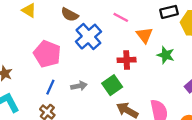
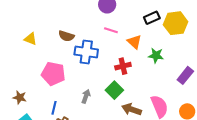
blue cross: (88, 37) -> (86, 52), turned -30
gray arrow: (79, 86) -> (86, 96), turned -48
blue line: (50, 87) -> (54, 108), moved

